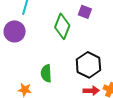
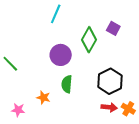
purple circle: (15, 31) -> (61, 55), moved

